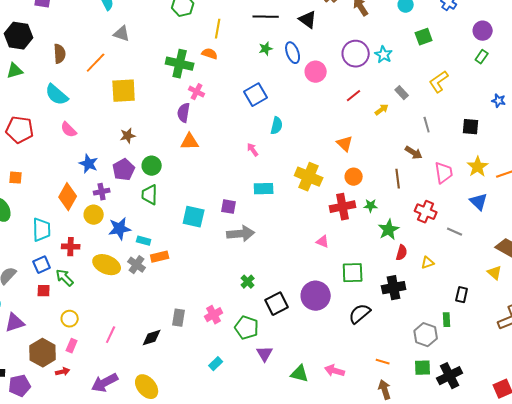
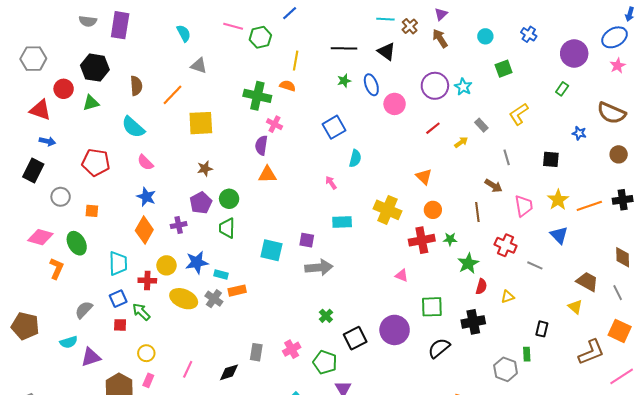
purple circle: (483, 31) -> (574, 53), moved, size x1.4
blue star: (89, 164) -> (146, 197), moved
yellow circle: (94, 215) -> (166, 265), moved

